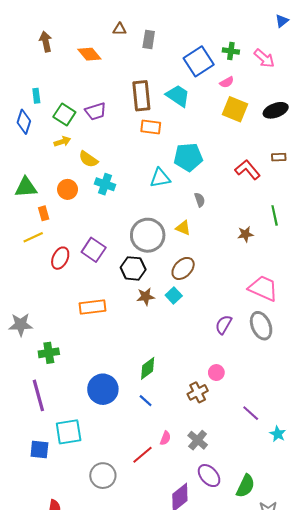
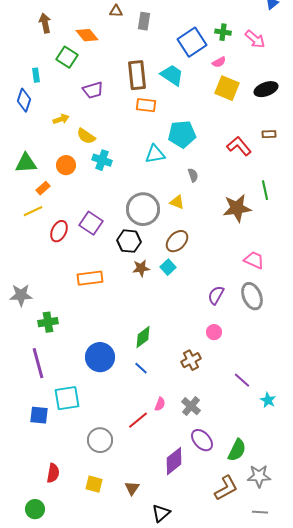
green square: (64, 114) -> (67, 57), moved
orange rectangle: (44, 213) -> (43, 188), turned 64
brown star: (245, 234) -> (237, 208), size x1.8
pink trapezoid: (263, 288) -> (254, 260), size x0.7
pink circle: (216, 373) -> (214, 332), moved

